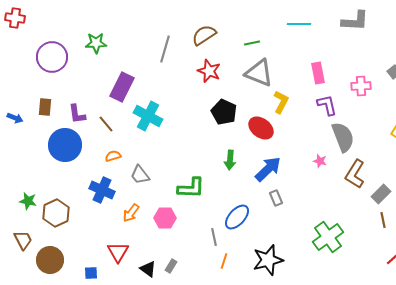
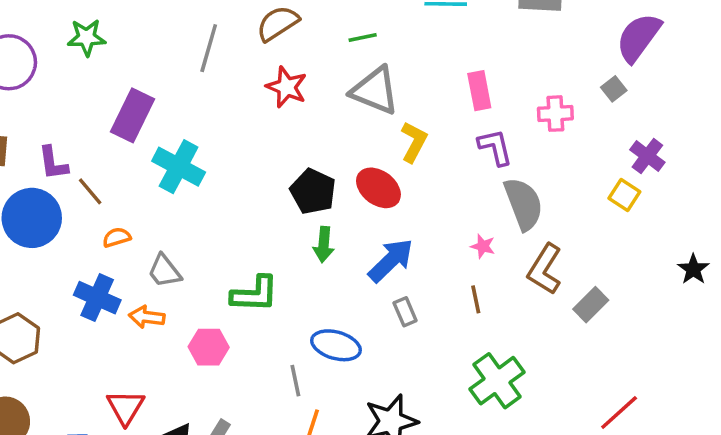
black pentagon: (224, 112) -> (313, 191), moved
brown line: (106, 124) -> (90, 191), moved
orange arrow: (131, 213) -> (147, 317), moved, turned 60
blue ellipse: (237, 217) -> (336, 345), turned 64
brown line: (383, 220) -> (476, 299), moved

